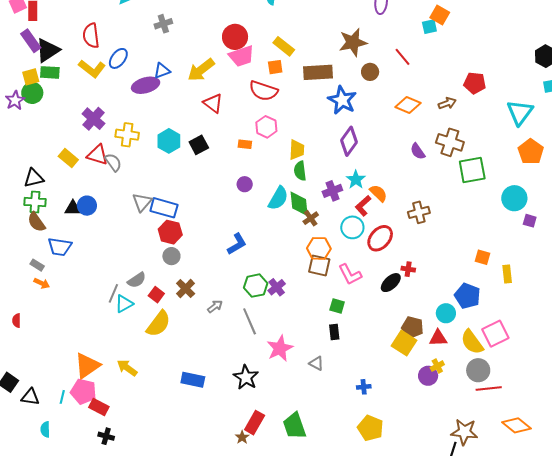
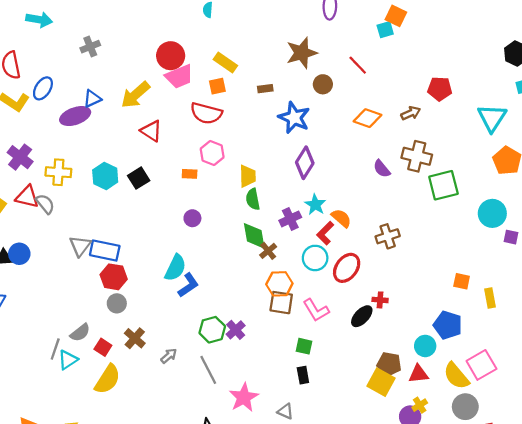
brown rectangle: (318, 72) -> (265, 89), size x0.5
cyan semicircle: (278, 198) -> (175, 268), moved

